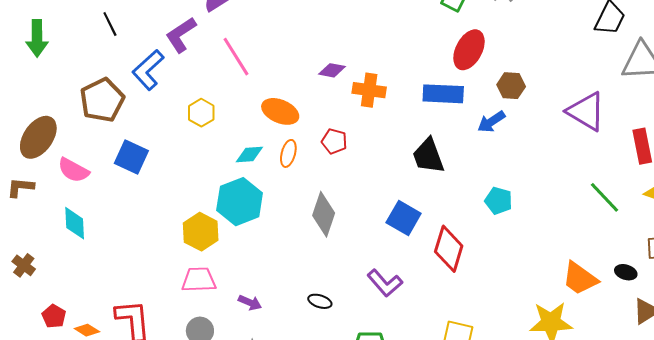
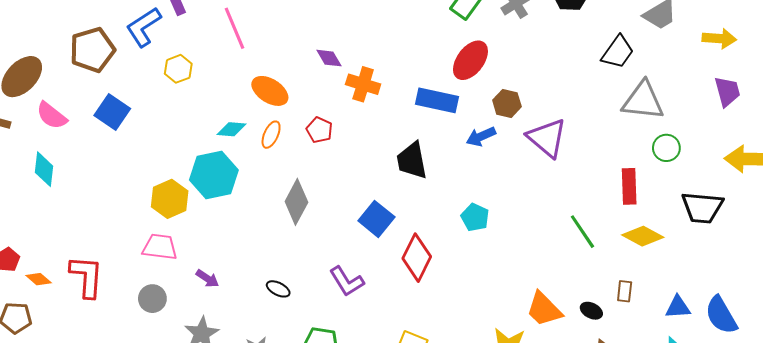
purple diamond: (332, 70) -> (329, 58), turned 40
purple triangle: (586, 111) -> (547, 138), moved
yellow hexagon: (201, 113) -> (178, 69), moved

